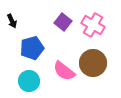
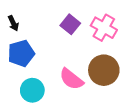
blue pentagon: (32, 48) -> (21, 53), moved

